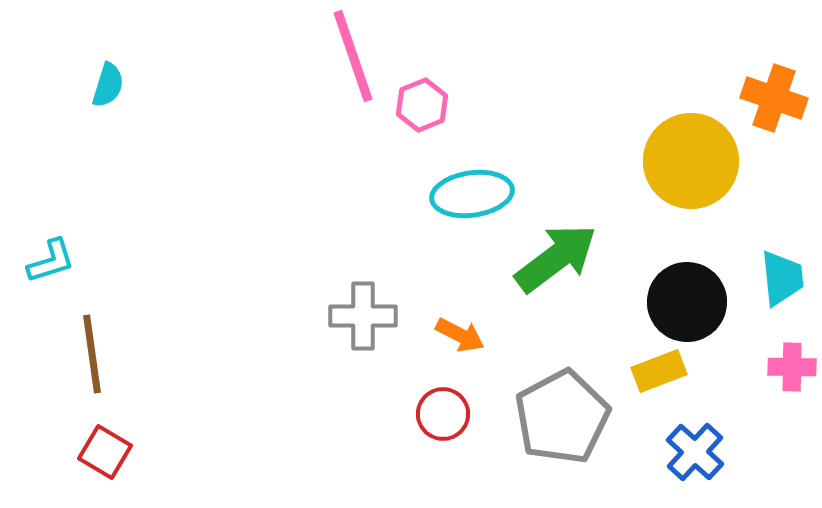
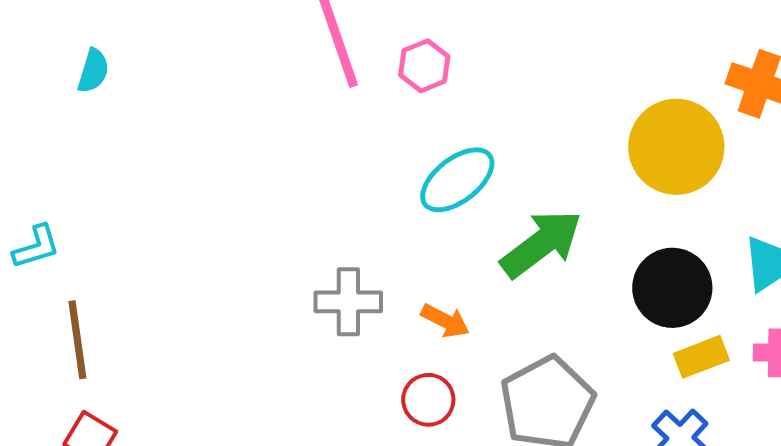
pink hexagon: (422, 105) -> (424, 66), moved
cyan ellipse: (472, 194) -> (457, 180), turned -30
yellow rectangle: (659, 371) -> (701, 357), moved

